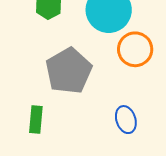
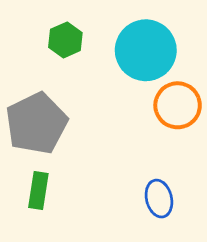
gray pentagon: (69, 71) -> (36, 123), moved

